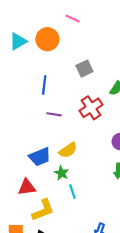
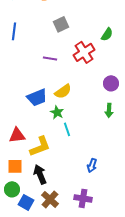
gray square: (84, 69) -> (61, 24), moved
blue line: (44, 85) -> (14, 31), moved
red triangle: (27, 187) -> (17, 135), moved

